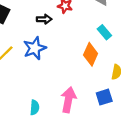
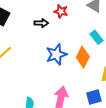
blue star: (35, 48) -> (56, 54), moved

